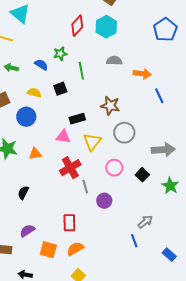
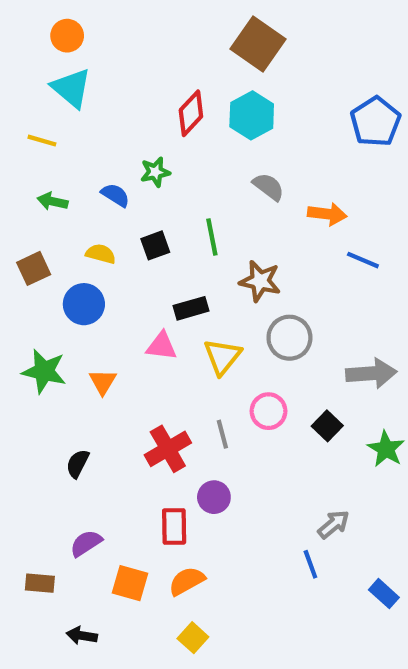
gray semicircle: (114, 61) -> (269, 187), turned 35
green line: (81, 71) -> (212, 237), moved
blue line: (159, 96) -> (363, 260), turned -42
orange triangle: (35, 154) -> (103, 382), turned -48
red cross: (70, 168) -> (168, 449), moved
gray line: (85, 187) -> (222, 434), moved
purple circle: (104, 201) -> (214, 497), moved

